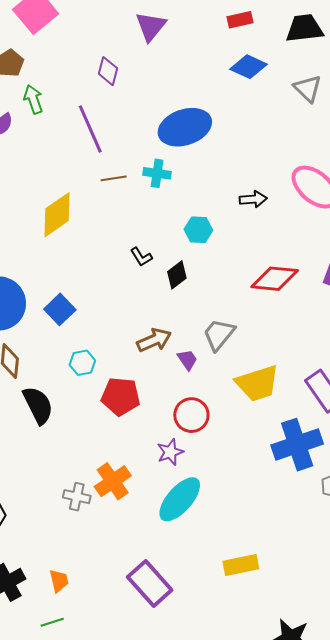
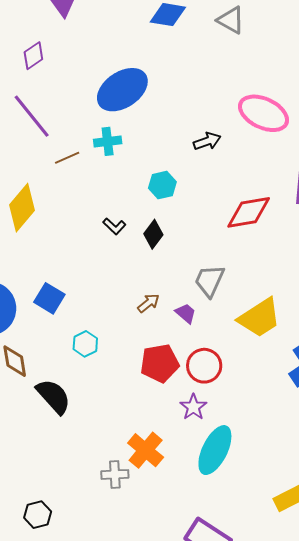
purple diamond: (108, 71) -> (33, 56), turned 56
brown arrow: (154, 340) -> (148, 303), size x0.7
red pentagon: (121, 396) -> (160, 363), moved

